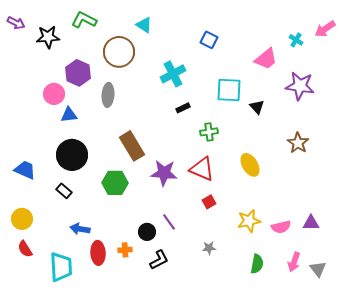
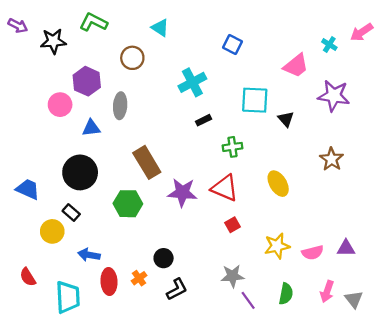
brown circle: (119, 52) -> (132, 58), size x0.7
blue triangle: (69, 115) -> (91, 128), moved
yellow circle: (22, 219) -> (52, 231), moved
purple line: (169, 222) -> (248, 300), moved
gray star: (209, 248) -> (233, 276), size x1.5
orange cross: (125, 250) -> (139, 278), turned -32

